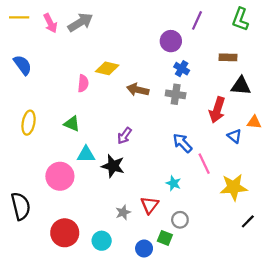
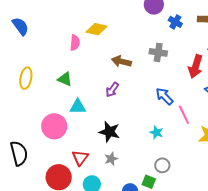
blue cross: (182, 69) -> (175, 22), moved
brown arrow: (138, 90) -> (121, 61), moved
black star: (113, 166) -> (109, 132), moved
red triangle: (150, 205) -> (80, 158), moved

